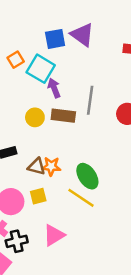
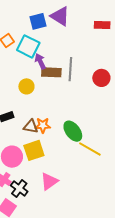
brown rectangle: (63, 116) -> (51, 72), moved
yellow square: (38, 196) -> (34, 150), size x1.5
yellow line: (81, 198) -> (90, 149), moved
black cross: (17, 241) -> (19, 189), turned -36

